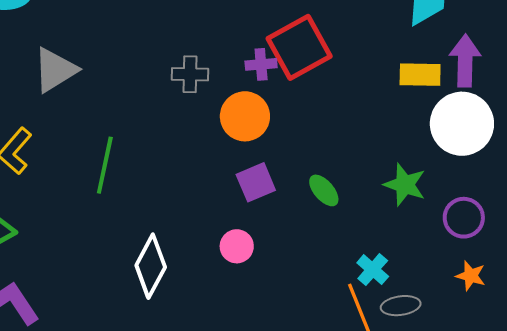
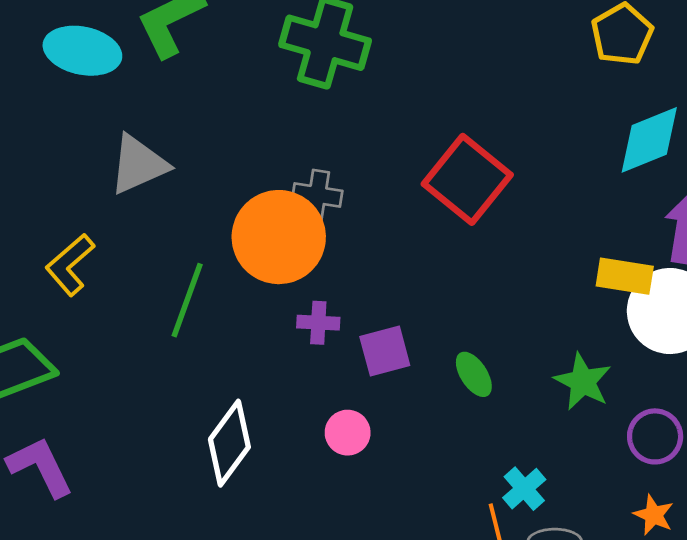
red square: (299, 47) -> (467, 179), turned -30
purple cross: (261, 64) -> (318, 323), moved
yellow rectangle: (420, 75) -> (625, 276), moved
orange circle: (245, 116) -> (279, 237), moved, size x1.4

